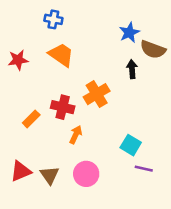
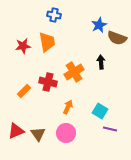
blue cross: (53, 19) -> (54, 15), moved
orange trapezoid: (61, 55) -> (47, 42), turned 45
red star: (18, 60) -> (23, 46), moved
black arrow: (132, 69) -> (101, 62), moved
orange arrow: (76, 135) -> (68, 107), moved

